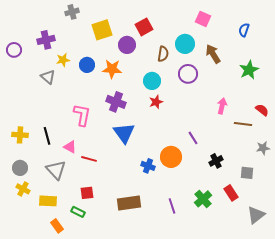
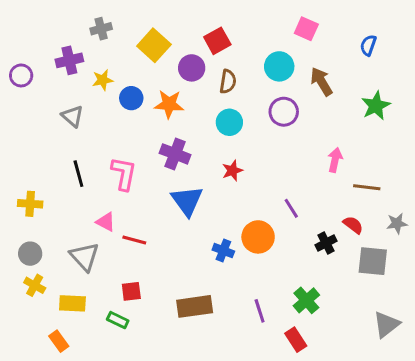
gray cross: (72, 12) -> (101, 29), moved
yellow square: (102, 30) -> (154, 45), turned -30
brown semicircle: (163, 54) -> (228, 82), moved
yellow star: (63, 60) -> (103, 80), moved
red star: (156, 102) -> (232, 171), moved
red semicircle: (262, 110) -> (353, 225), moved
black line: (47, 136) -> (78, 174), moved
gray square: (247, 173) -> (373, 261), size x1.5
red rectangle: (231, 193) -> (296, 340), moved
orange rectangle: (57, 226) -> (59, 341), moved

